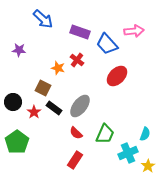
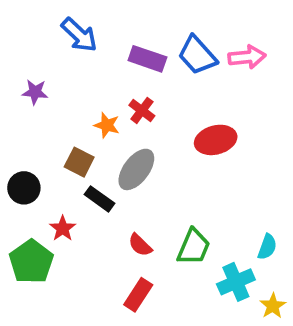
blue trapezoid: (107, 44) -> (197, 55), moved
red ellipse: (117, 76) -> (216, 140), turned 30
gray ellipse: (80, 106) -> (136, 169), moved
red star: (34, 112) -> (63, 228), moved

